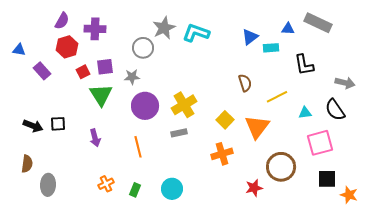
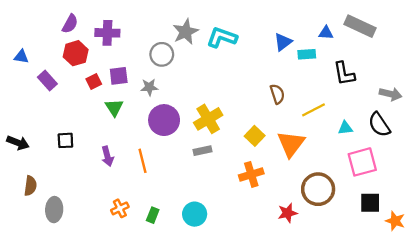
green triangle: (101, 95) -> (114, 108), size x0.7
black arrow: (33, 126) -> (18, 143), moved
orange line: (138, 147) -> (143, 161), moved

